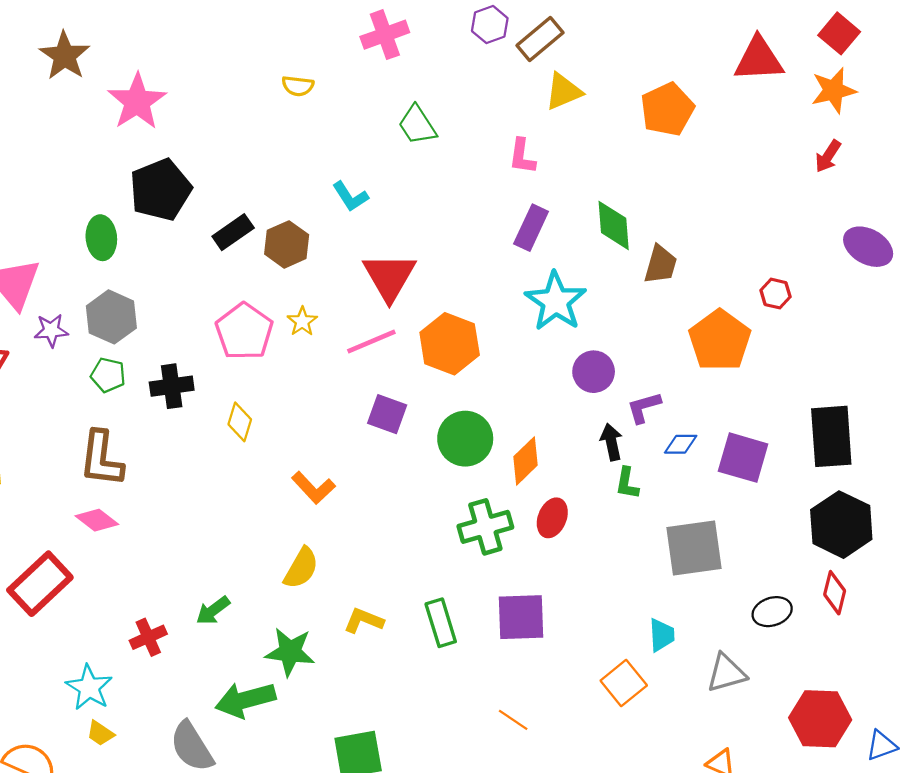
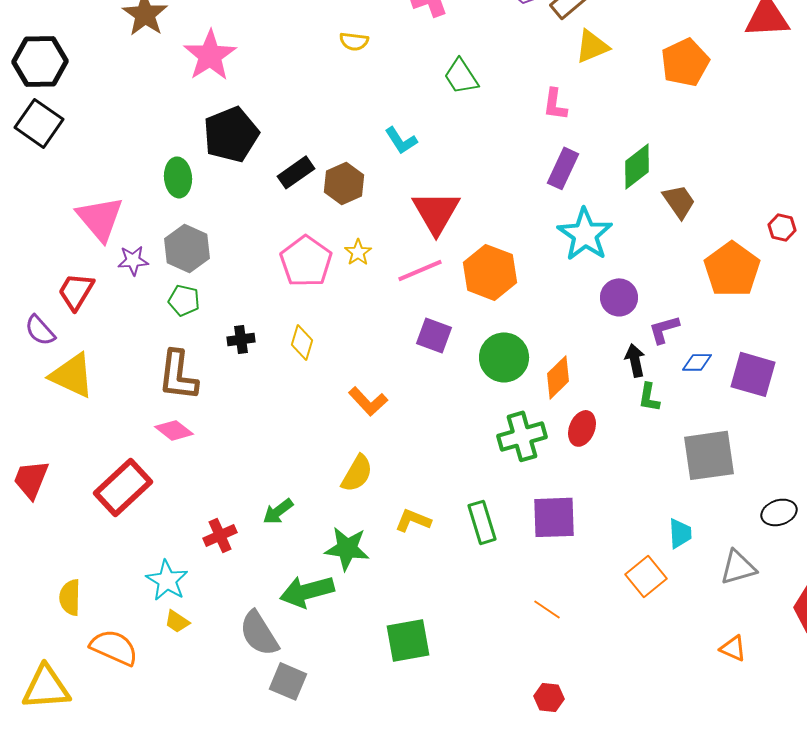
green diamond: (614, 225) -> (637, 166), turned 57
brown trapezoid: (661, 265) -> (679, 201), turned -51
black cross: (172, 386) -> (241, 339), moved, size x0.7

